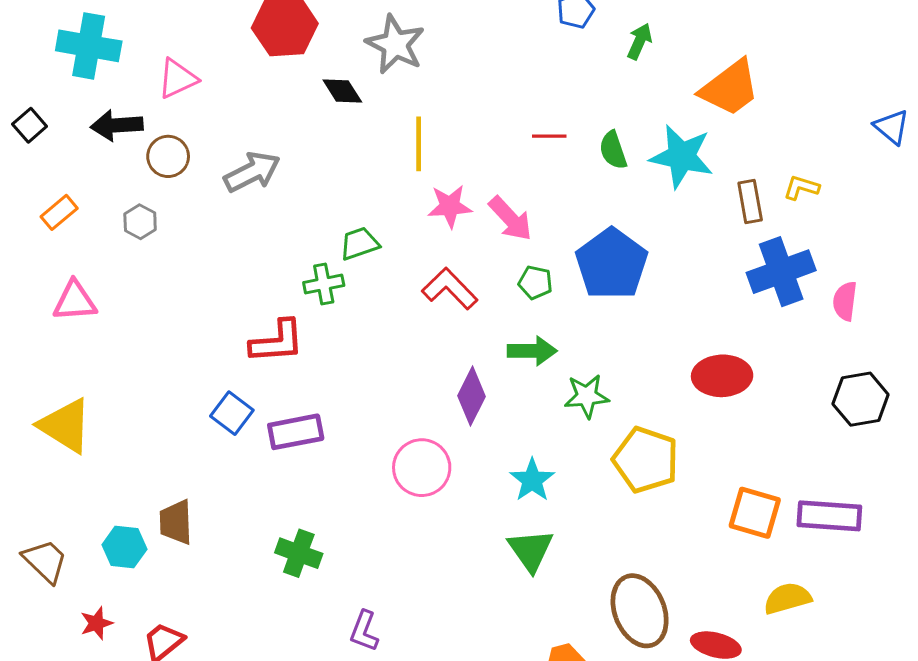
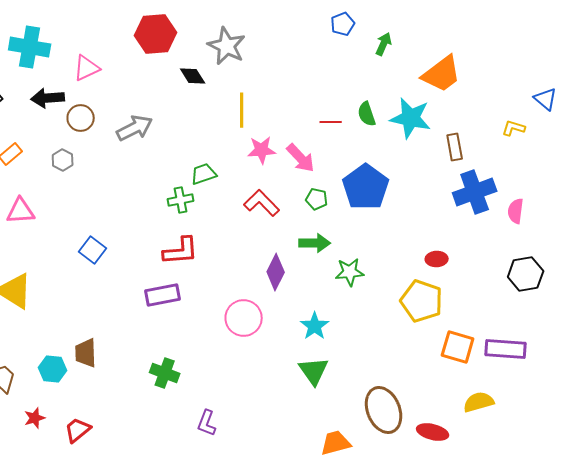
red line: (549, 136) -> (331, 122), moved
yellow L-shape: (801, 188) -> (514, 128), moved
red L-shape: (277, 342) -> (181, 251), moved
red ellipse: (722, 376) -> (437, 259), size x0.6
blue square: (232, 413) -> (93, 250), moved
yellow pentagon: (646, 460) -> (422, 301), moved

